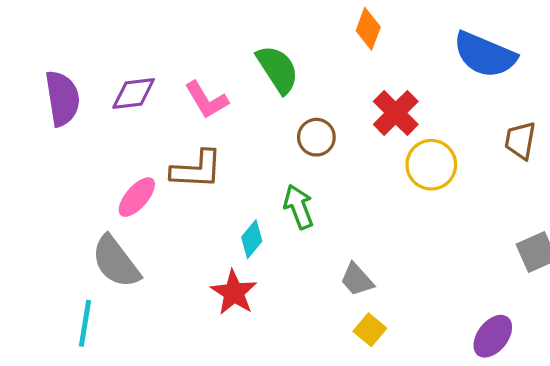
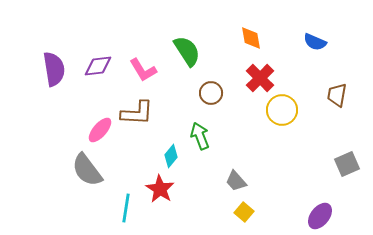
orange diamond: (368, 29) -> (251, 38), moved, turned -30
blue semicircle: (485, 55) -> (315, 42), size x0.6
cyan line: (85, 323) -> (126, 208), moved

